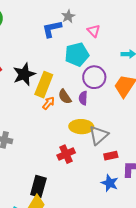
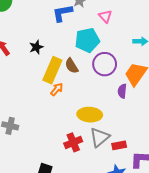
black star: (24, 74) -> (36, 47), moved, size x0.6
brown semicircle: (65, 97) -> (72, 66), moved
purple semicircle: (83, 98) -> (122, 91), moved
gray triangle: (99, 135) -> (100, 137), moved

